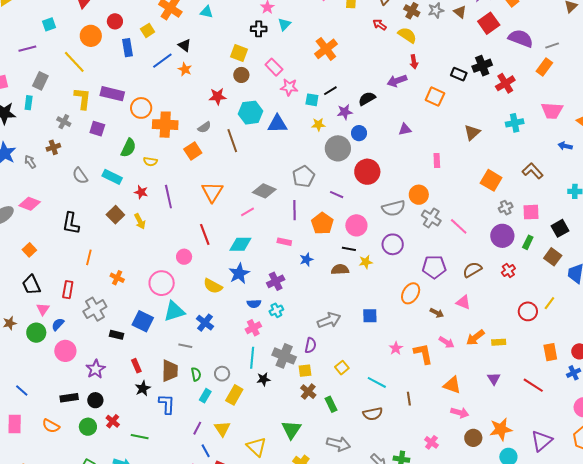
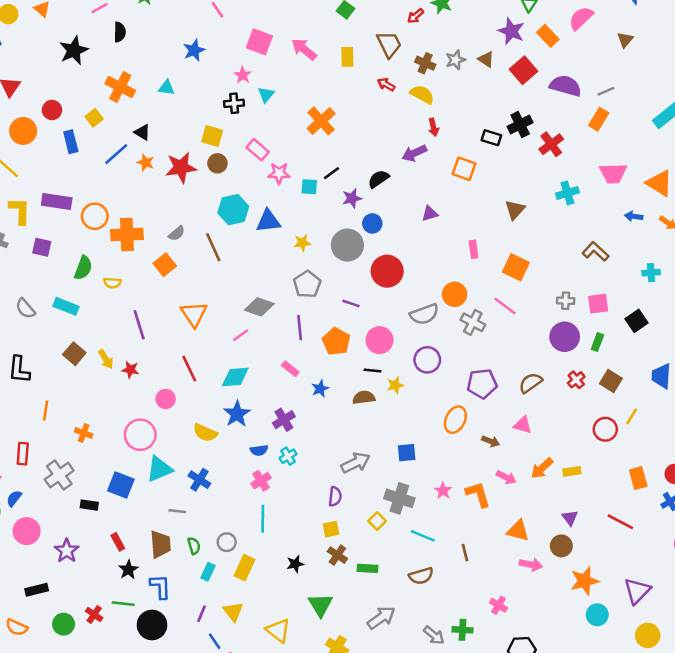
red star: (218, 96) -> (181, 168), moved, size x1.4
yellow star: (318, 125) -> (302, 243), moved
orange square: (491, 180) -> (516, 267), moved
red star: (141, 192) -> (130, 370), moved
gray cross: (506, 208) -> (566, 301), turned 32
pink line: (459, 226) -> (505, 306), moved
pink rectangle: (284, 242) -> (290, 369), turned 32
brown square: (553, 257) -> (611, 381), moved
gray cross: (284, 356) -> (399, 498), moved
black star: (263, 379) -> (295, 564), moved
black circle: (95, 400) -> (152, 625), moved, size x1.5
green rectangle: (331, 404) -> (368, 568), turned -56
green line: (140, 437) -> (123, 604), moved
brown circle: (473, 438) -> (561, 546), moved
gray arrow: (338, 444) -> (381, 618), turned -45

